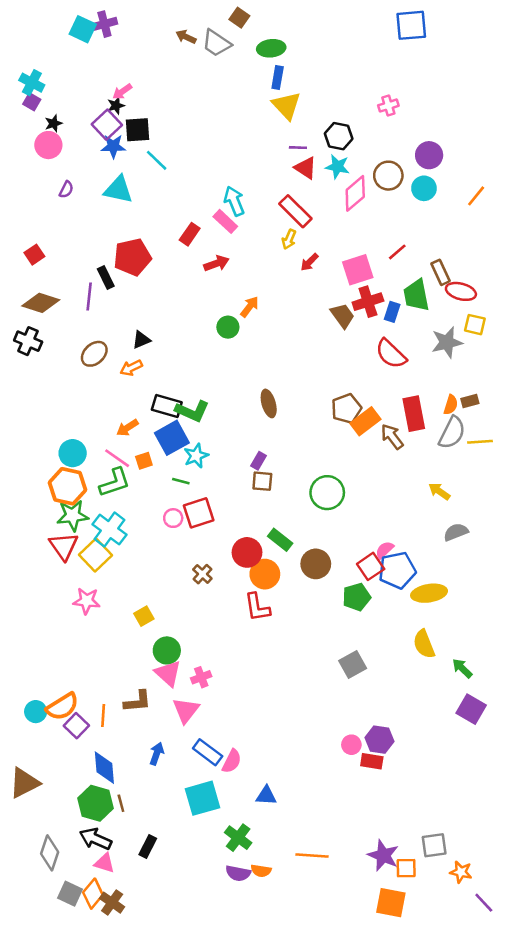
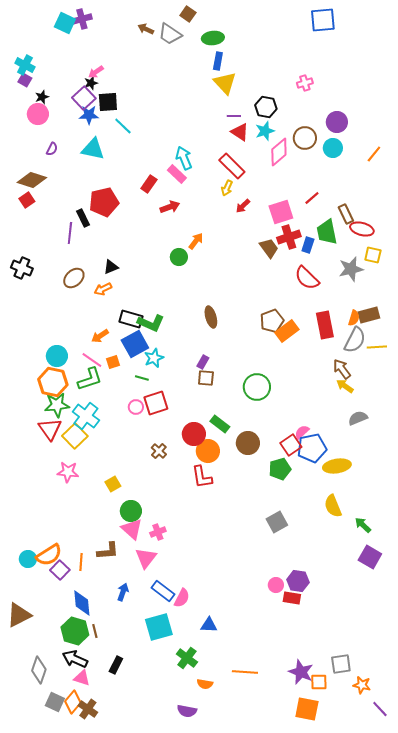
cyan star: (337, 167) -> (265, 131), turned -30
brown diamond: (41, 303) -> (32, 180), moved
brown rectangle: (470, 401) -> (369, 315), size x1.5
brown arrow: (392, 437) -> (342, 369), moved
purple semicircle: (238, 873) -> (187, 711), moved

